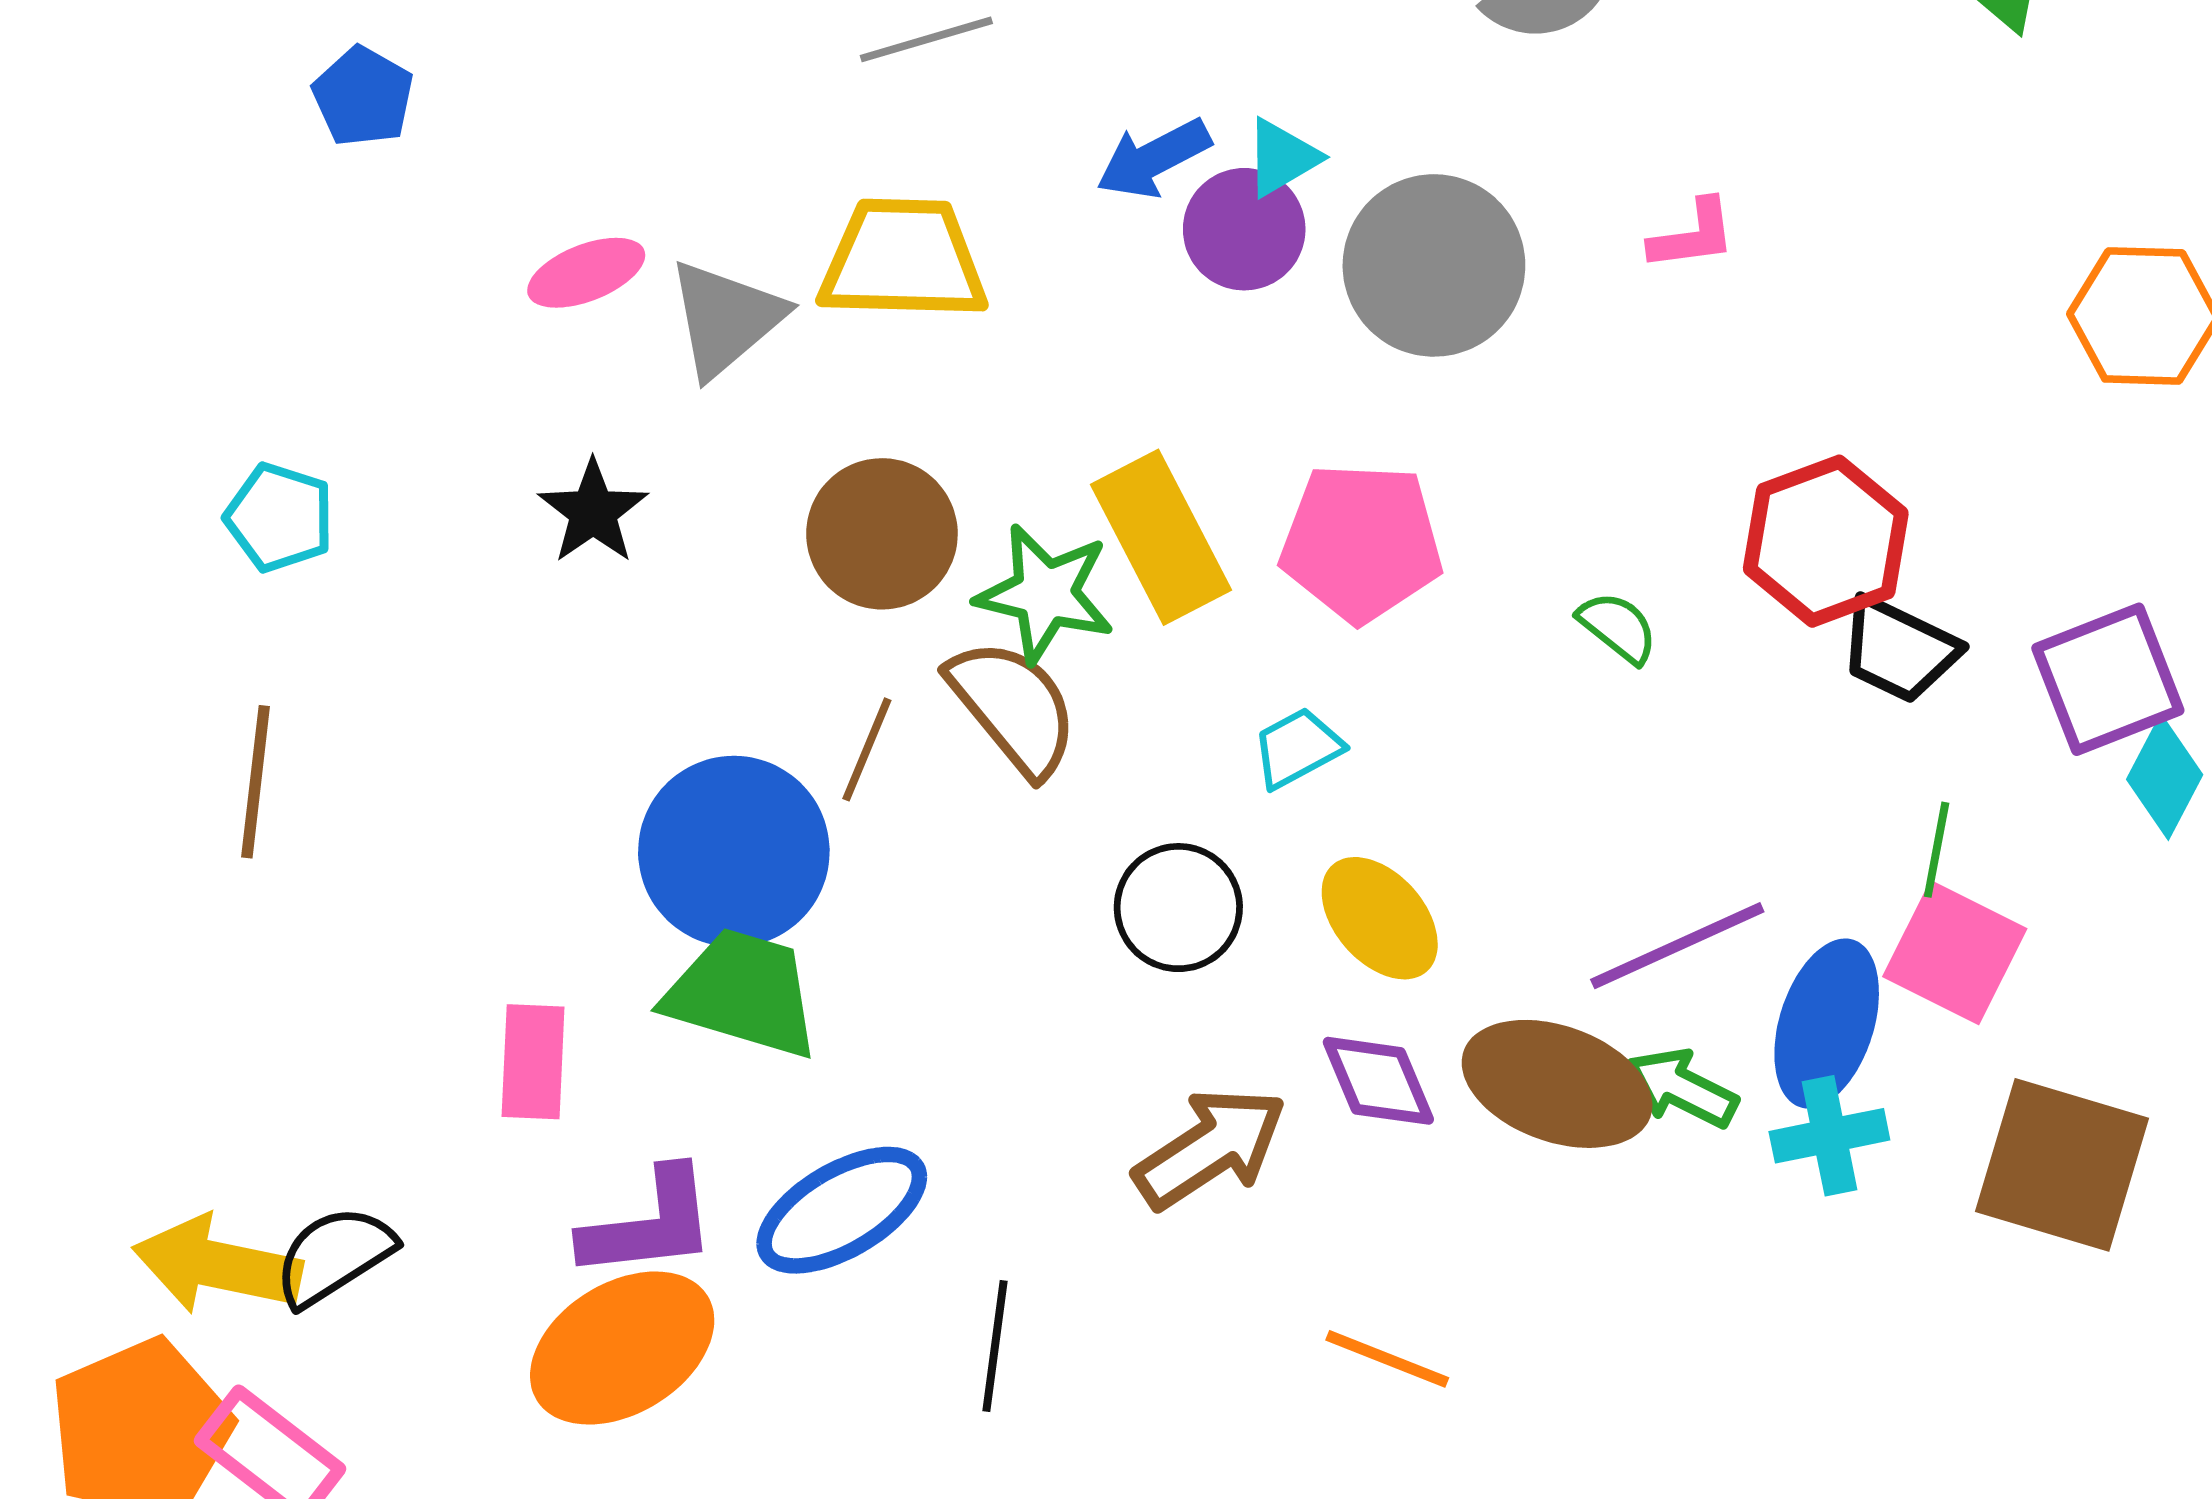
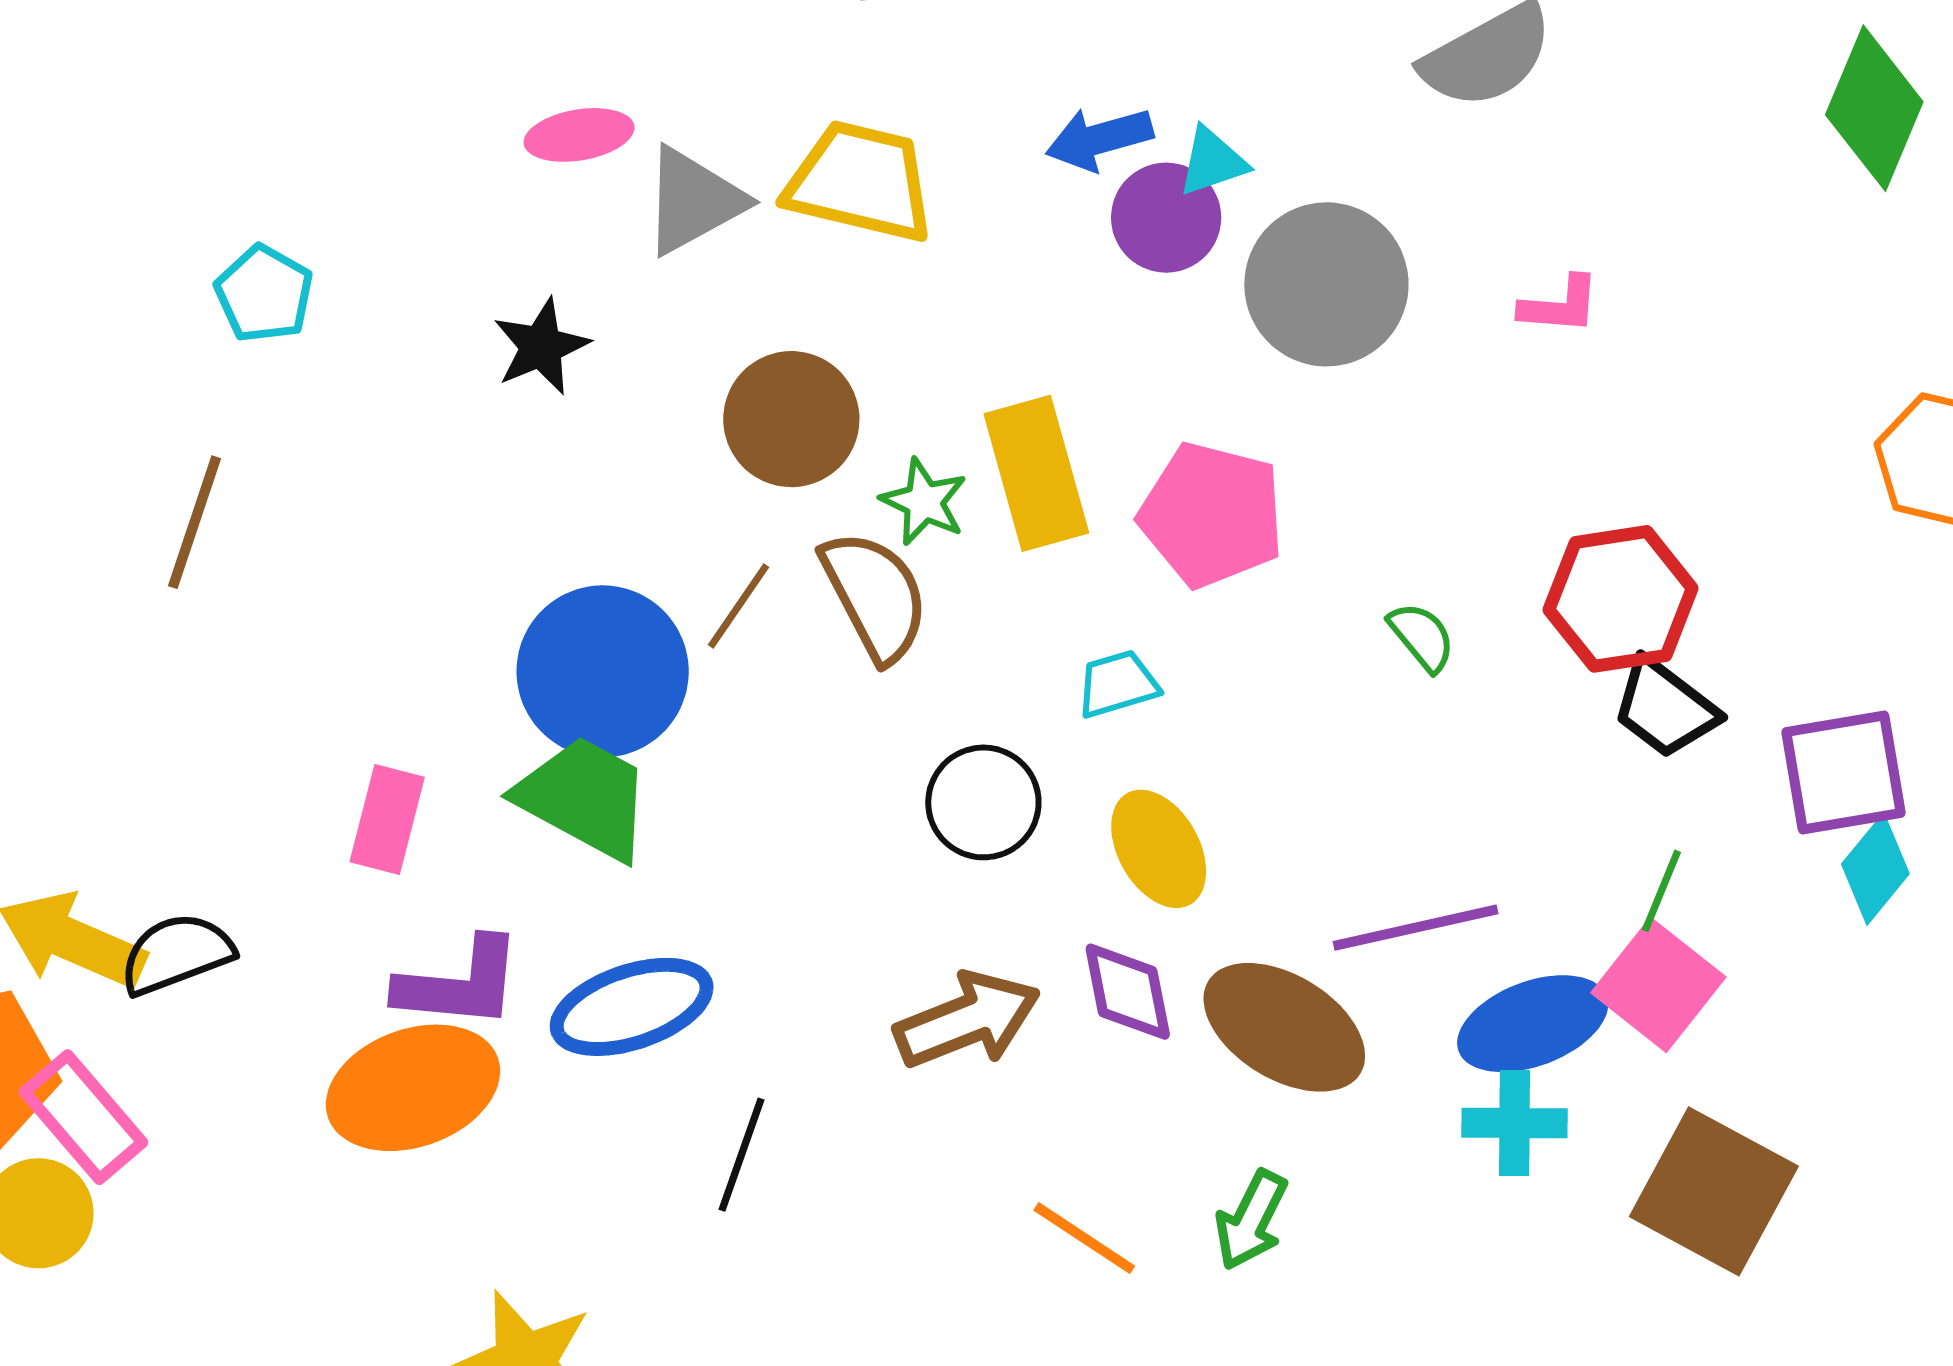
green star: (1045, 594) -> (924, 502), size x0.7
blue ellipse: (1827, 1023) -> (1533, 1024), turned 40
green arrow: (1682, 1088) -> (1251, 1220), moved, turned -102

